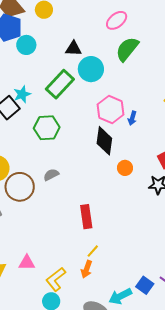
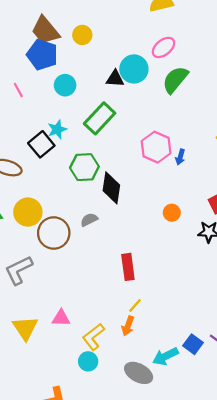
cyan circle: (26, 45) -> (65, 85), moved
cyan circle: (91, 69) -> (134, 69), moved
black diamond: (104, 141) -> (111, 188), moved

